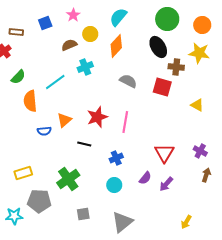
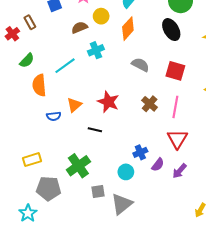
brown rectangle: (16, 32) -> (30, 22), moved, turned 56
brown cross: (176, 67) -> (150, 104), moved, turned 35
red star: (97, 117) -> (108, 102), turned -30
pink line: (125, 122) -> (175, 107), moved
blue cross: (116, 158) -> (140, 152), moved
gray square: (83, 214) -> (98, 192), moved
cyan star: (14, 216) -> (28, 213), moved, turned -30
gray triangle: (122, 222) -> (122, 204), moved

